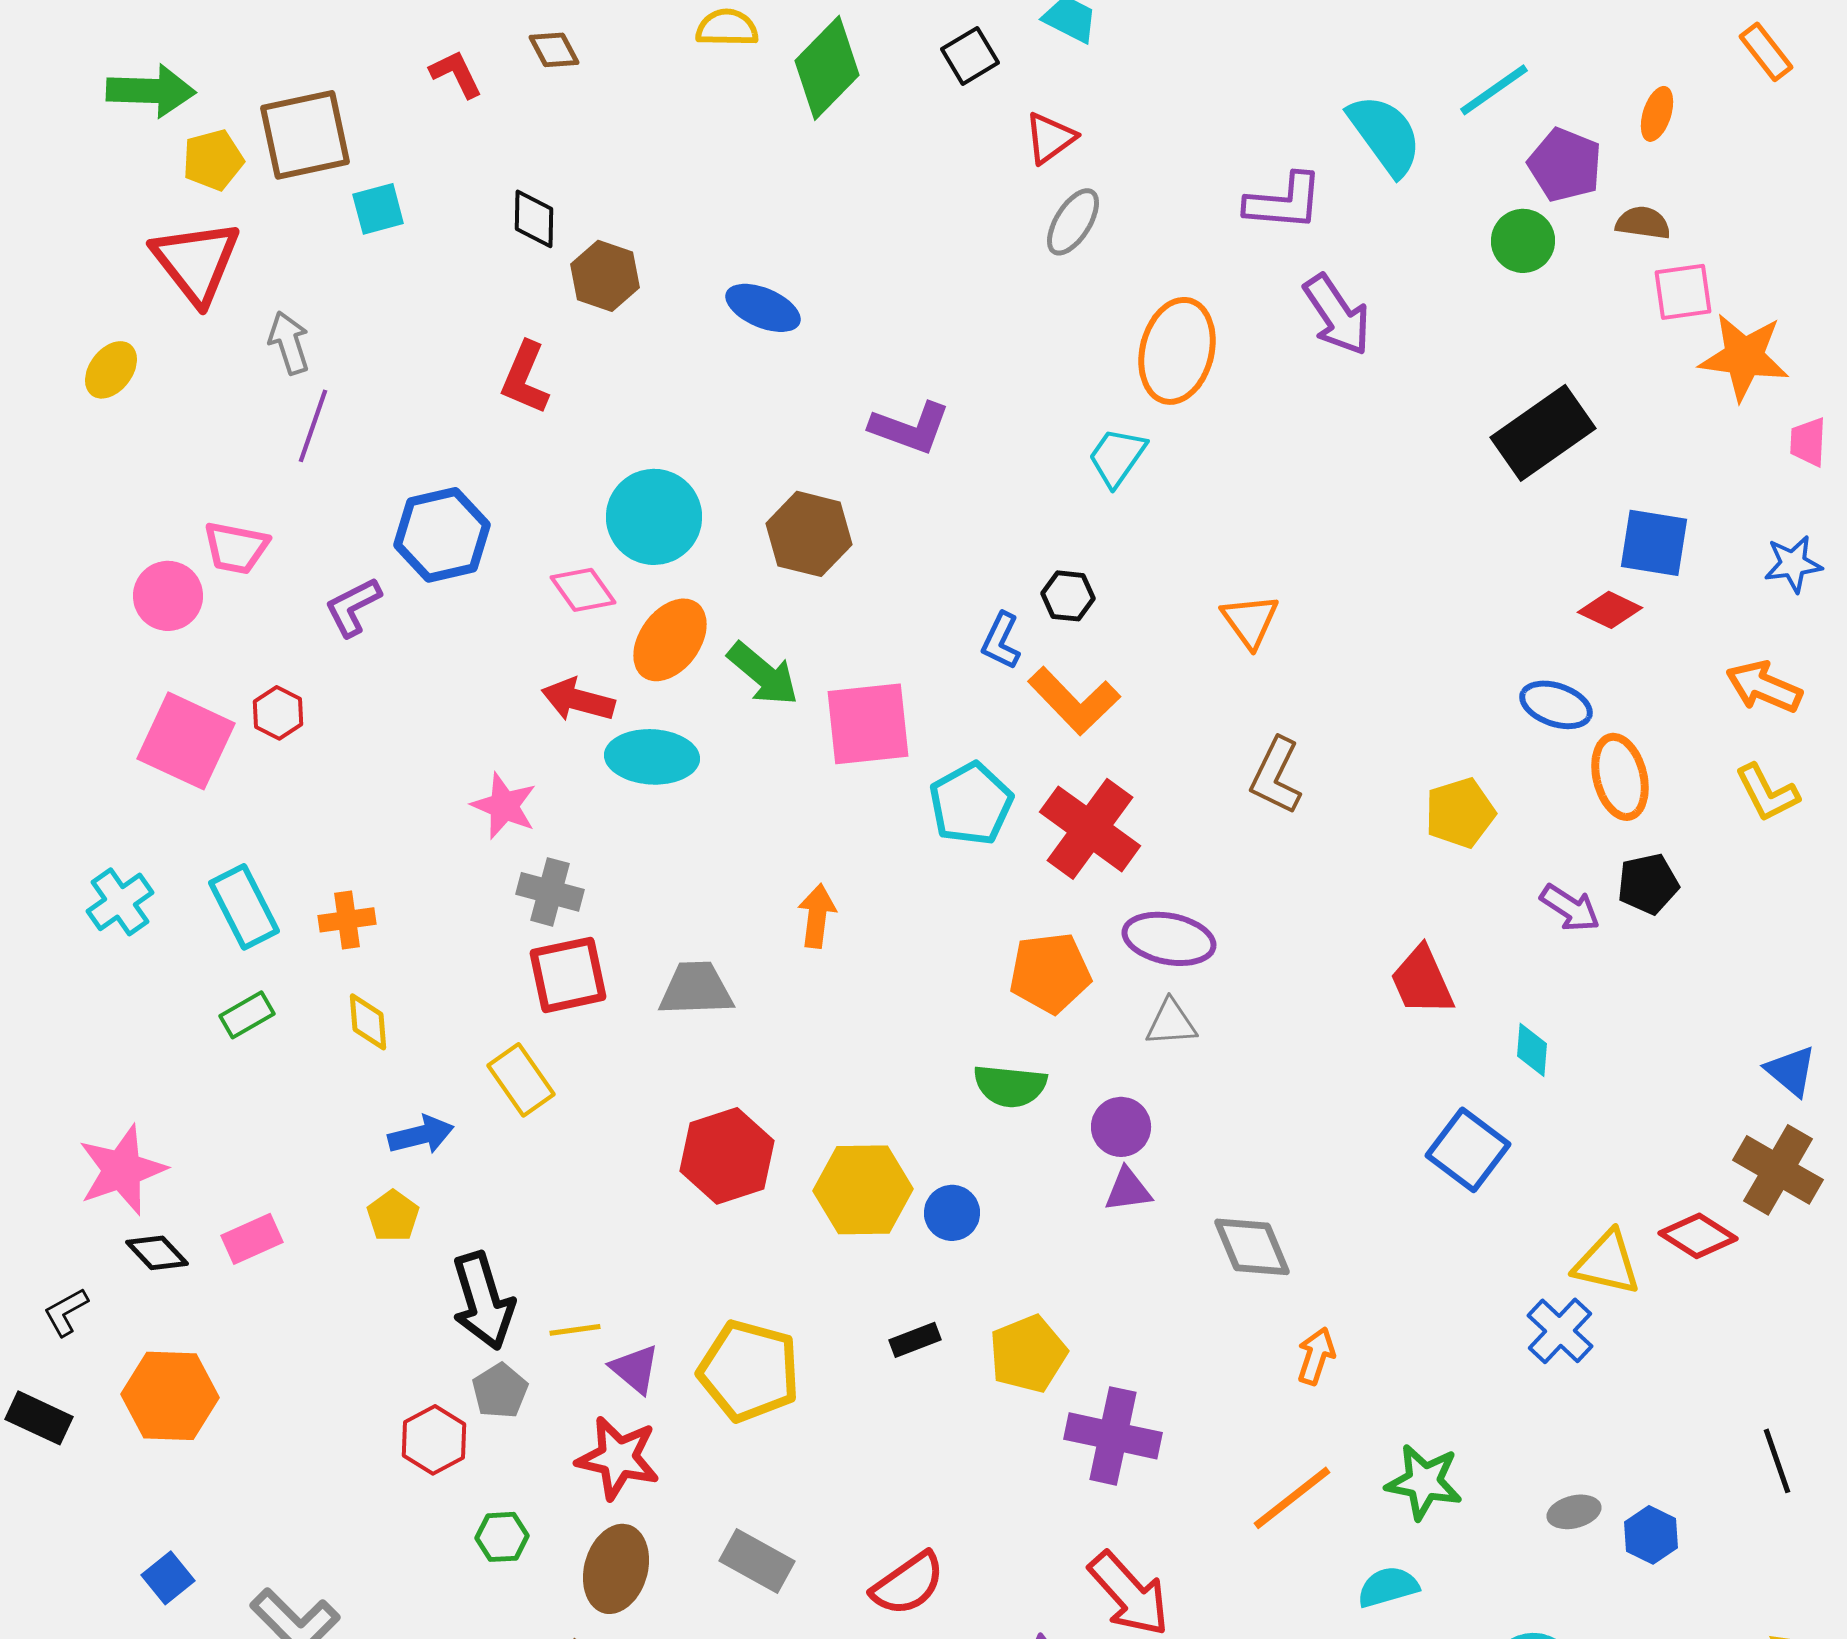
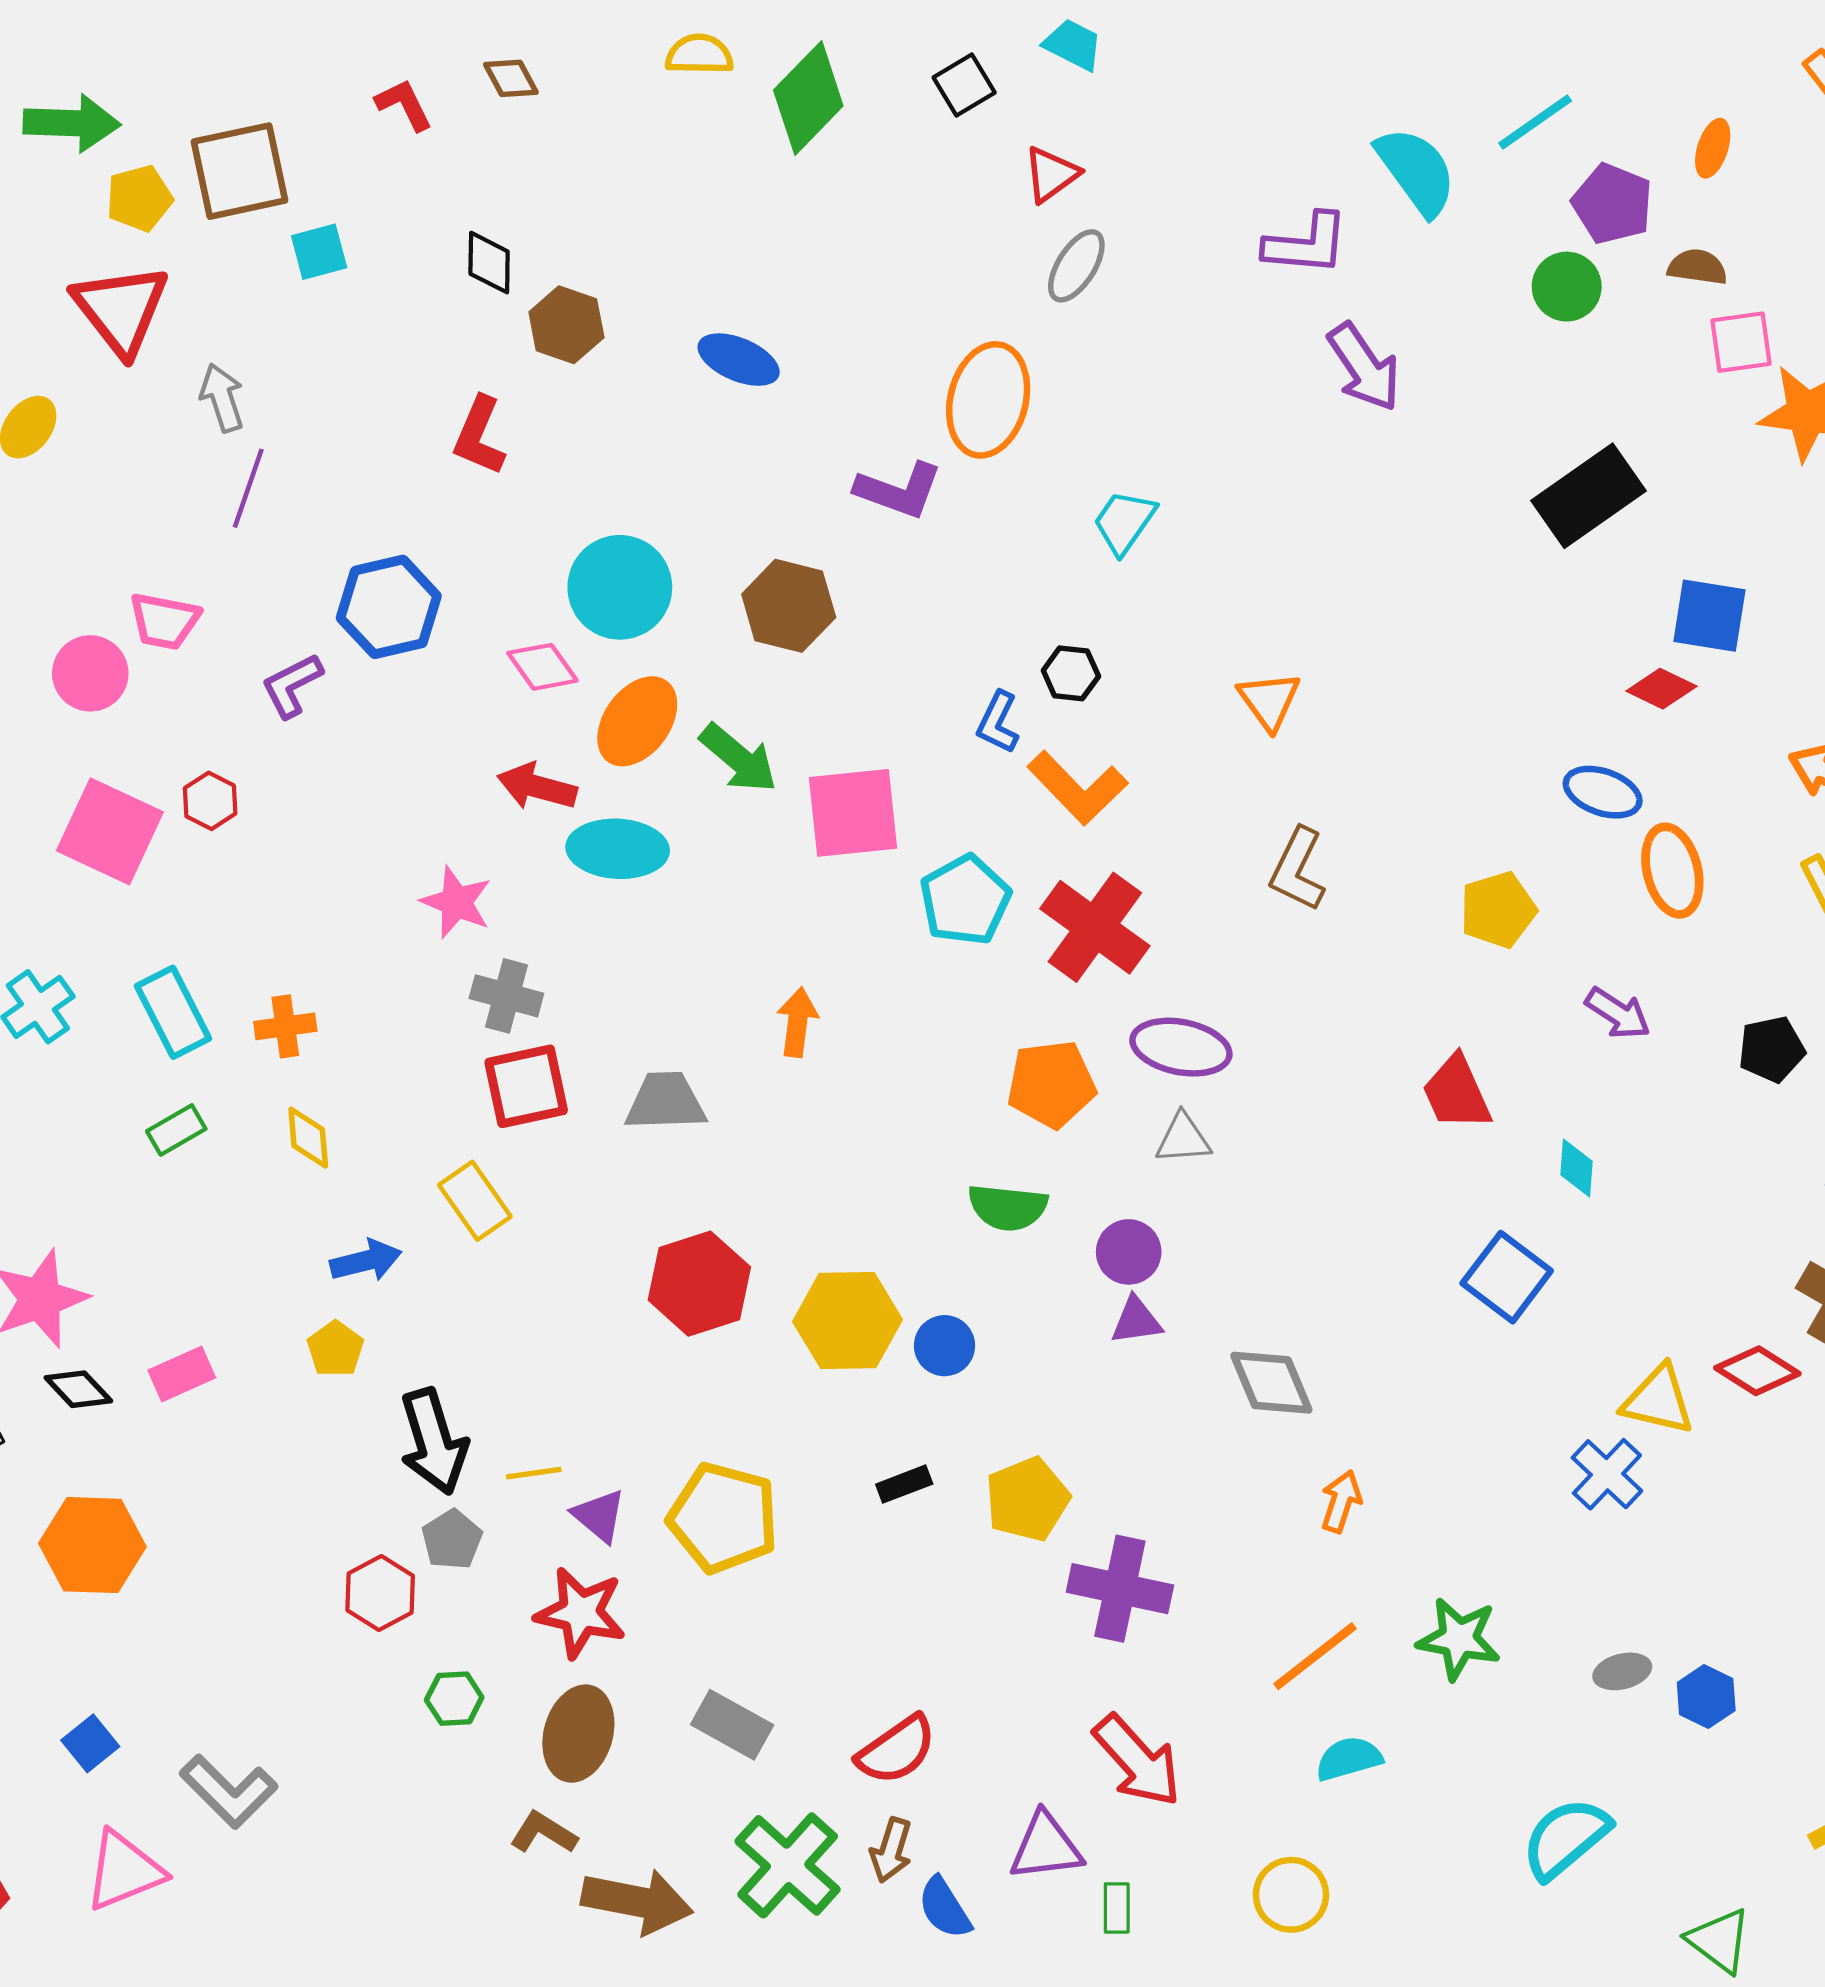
orange ellipse: (1177, 351) -> (988, 400), moved
black pentagon: (1648, 884) -> (1772, 1049), moved
cyan semicircle: (1388, 1587) -> (1349, 1759), moved

